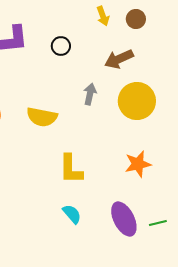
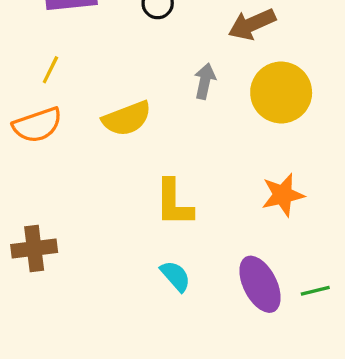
yellow semicircle: (42, 117) -> (127, 118), turned -32

